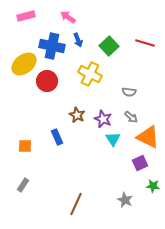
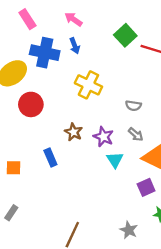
pink rectangle: (26, 16) -> (27, 19), moved, turned 72
pink arrow: (68, 17) -> (73, 19), moved
green square: (109, 46) -> (125, 35), moved
red circle: (47, 81) -> (31, 104), moved

